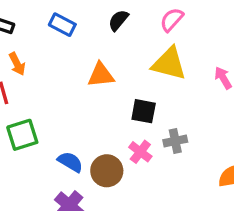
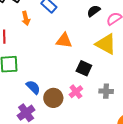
black semicircle: (118, 20) -> (94, 11), moved
orange arrow: (17, 64) -> (26, 18), moved
gray cross: (175, 141) -> (106, 91), moved

